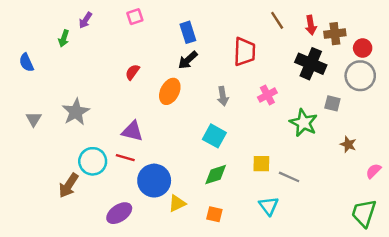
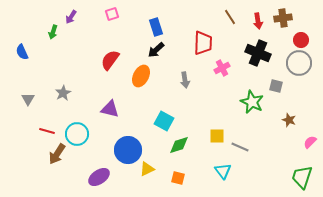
brown cross: (335, 34) -> (283, 18), moved
red semicircle: (132, 72) -> (110, 60), size x1.5
pink cross: (267, 95) -> (222, 68), moved
gray star: (76, 112) -> (63, 93), size x0.7
cyan square: (214, 136) -> (164, 121), moved
red line: (125, 158) -> (47, 131), moved

